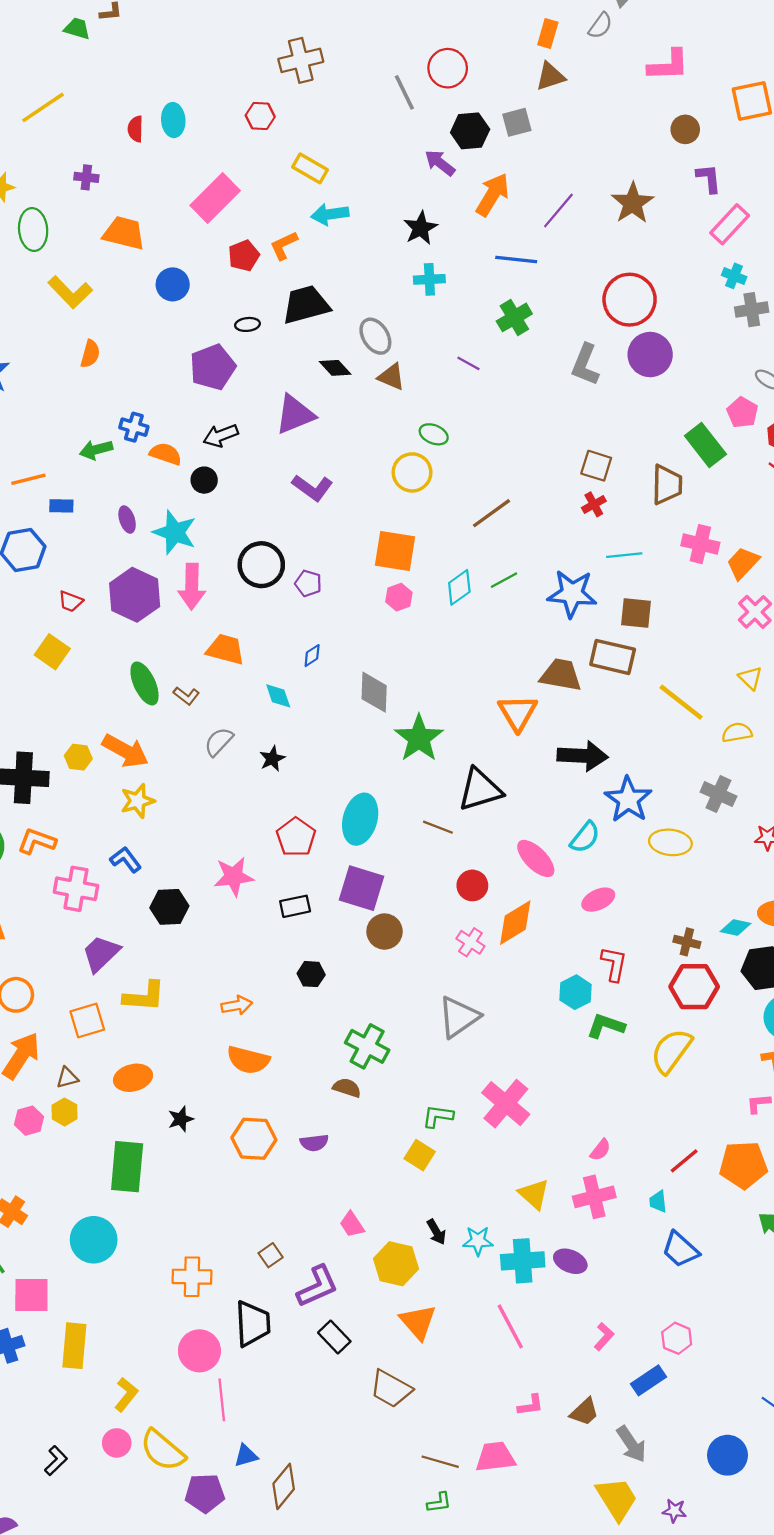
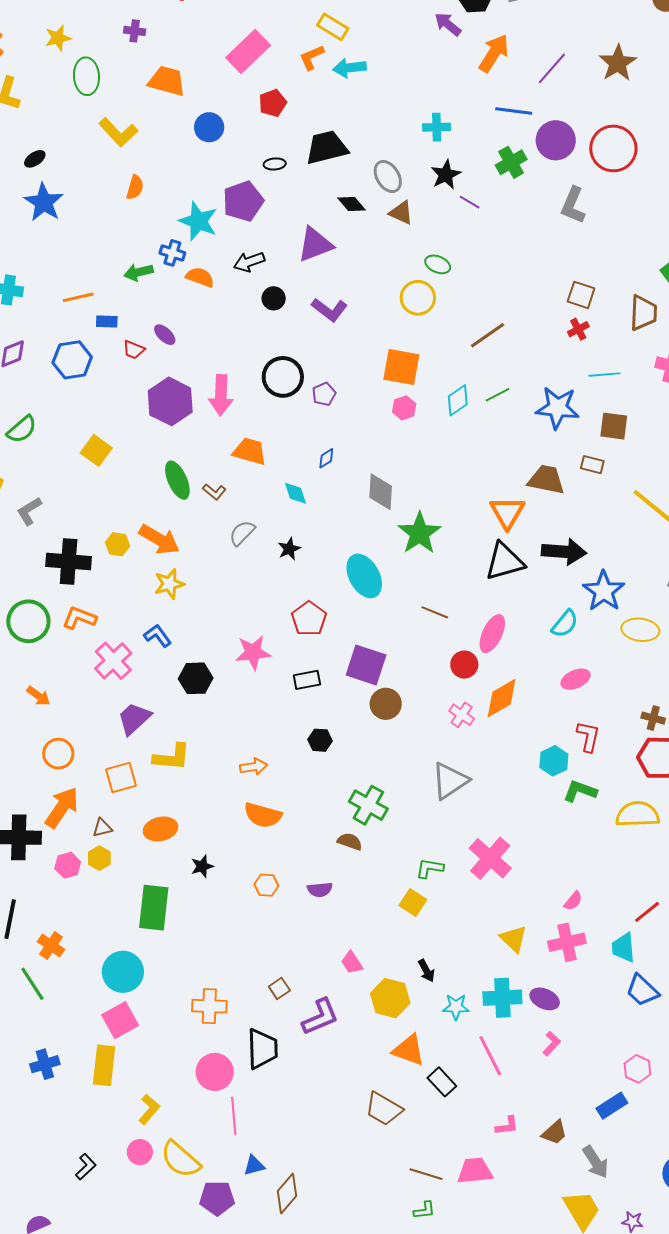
black star: (421, 228) -> (446, 175), moved
orange L-shape: (284, 245) -> (312, 57), moved
purple circle: (650, 355) -> (556, 140), moved
black circle: (204, 480) -> (274, 298), moved
purple ellipse: (127, 520) -> (165, 335), turned -30
cyan star: (175, 532) -> (198, 221), moved
purple pentagon: (308, 583) -> (324, 394), turned 30
red trapezoid: (71, 601) -> (134, 350), moved
brown rectangle: (613, 657) -> (592, 465), size x0.6
black triangle: (480, 790) -> (505, 562), moved
cyan ellipse: (360, 819) -> (364, 576), moved, turned -45
pink ellipse: (536, 858) -> (492, 634), moved, turned 69
pink cross: (76, 889) -> (113, 661), turned 36
yellow semicircle: (671, 1051) -> (638, 814), turned 51
orange hexagon: (254, 1139) -> (266, 885), size x0.6
cyan trapezoid: (658, 1202) -> (623, 948), size x1.5
cyan star: (478, 1241) -> (456, 1007), moved
pink square: (31, 1295) -> (120, 1020), moved, turned -30
orange triangle: (418, 1322) -> (409, 1050), turned -30
black rectangle: (334, 1337) -> (442, 1082), moved
pink L-shape: (604, 1337) -> (552, 1044), moved

